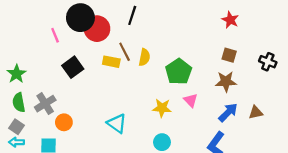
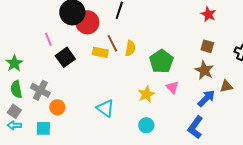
pink line: (55, 35) -> (48, 39), moved
brown star: (226, 82) -> (204, 70), turned 30
gray cross: (45, 104) -> (40, 90), turned -30
yellow star: (162, 108) -> (146, 94), turned -30
brown triangle: (256, 112) -> (226, 86), moved

